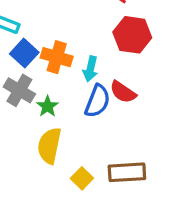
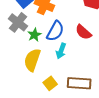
cyan arrow: (90, 69) -> (61, 51), moved
blue semicircle: (97, 101) -> (55, 31), moved

